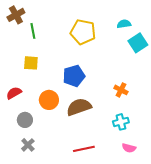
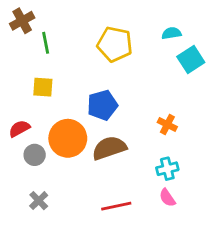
orange circle: (49, 100) -> (68, 138), size x1.4
gray circle: (25, 120) -> (35, 155), moved
pink semicircle: (129, 148) -> (167, 198), moved, turned 40

